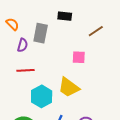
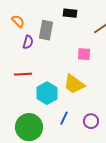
red line: (26, 70) -> (23, 74), moved

